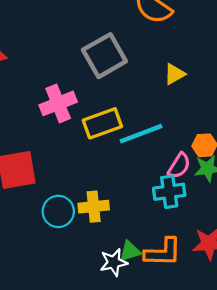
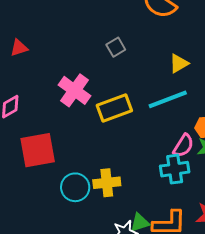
gray square: (104, 56) -> (116, 47), size x0.5
pink cross: (58, 103) -> (75, 90), turned -32
cyan line: (141, 134) -> (168, 99), moved

